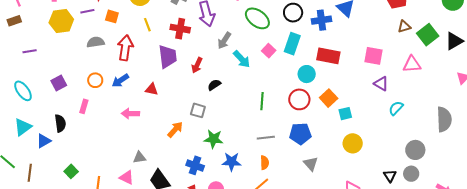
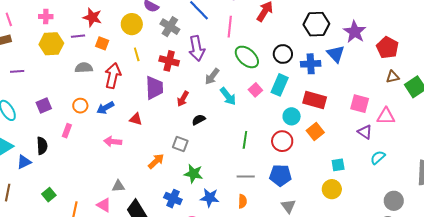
pink triangle: (412, 64) -> (386, 116), moved
orange square: (329, 98) -> (315, 132), moved
cyan square: (345, 114) -> (338, 165), moved

